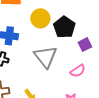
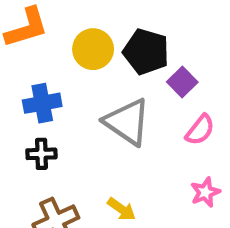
purple square: (85, 45) -> (182, 82), moved

